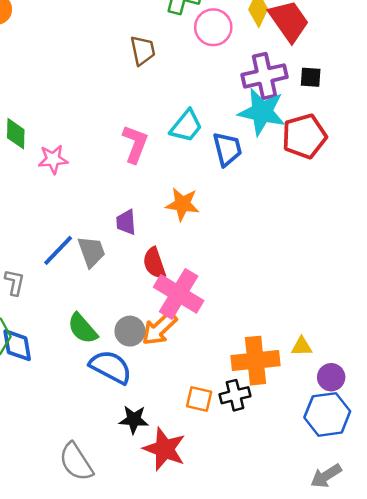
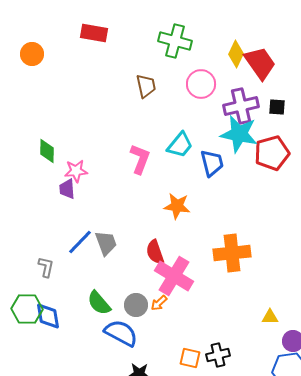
pink circle: (213, 27) -> (201, 84), moved
purple trapezoid: (126, 222) -> (67, 189), moved
orange arrow: (159, 329) -> (159, 303), size x0.6
orange cross: (256, 361) -> (232, 253), moved

